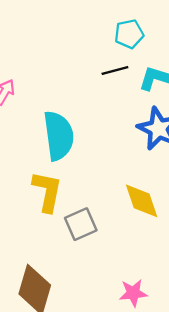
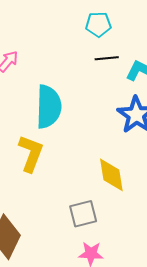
cyan pentagon: (129, 34) -> (98, 24), moved
gray square: (81, 224) -> (83, 214), moved

